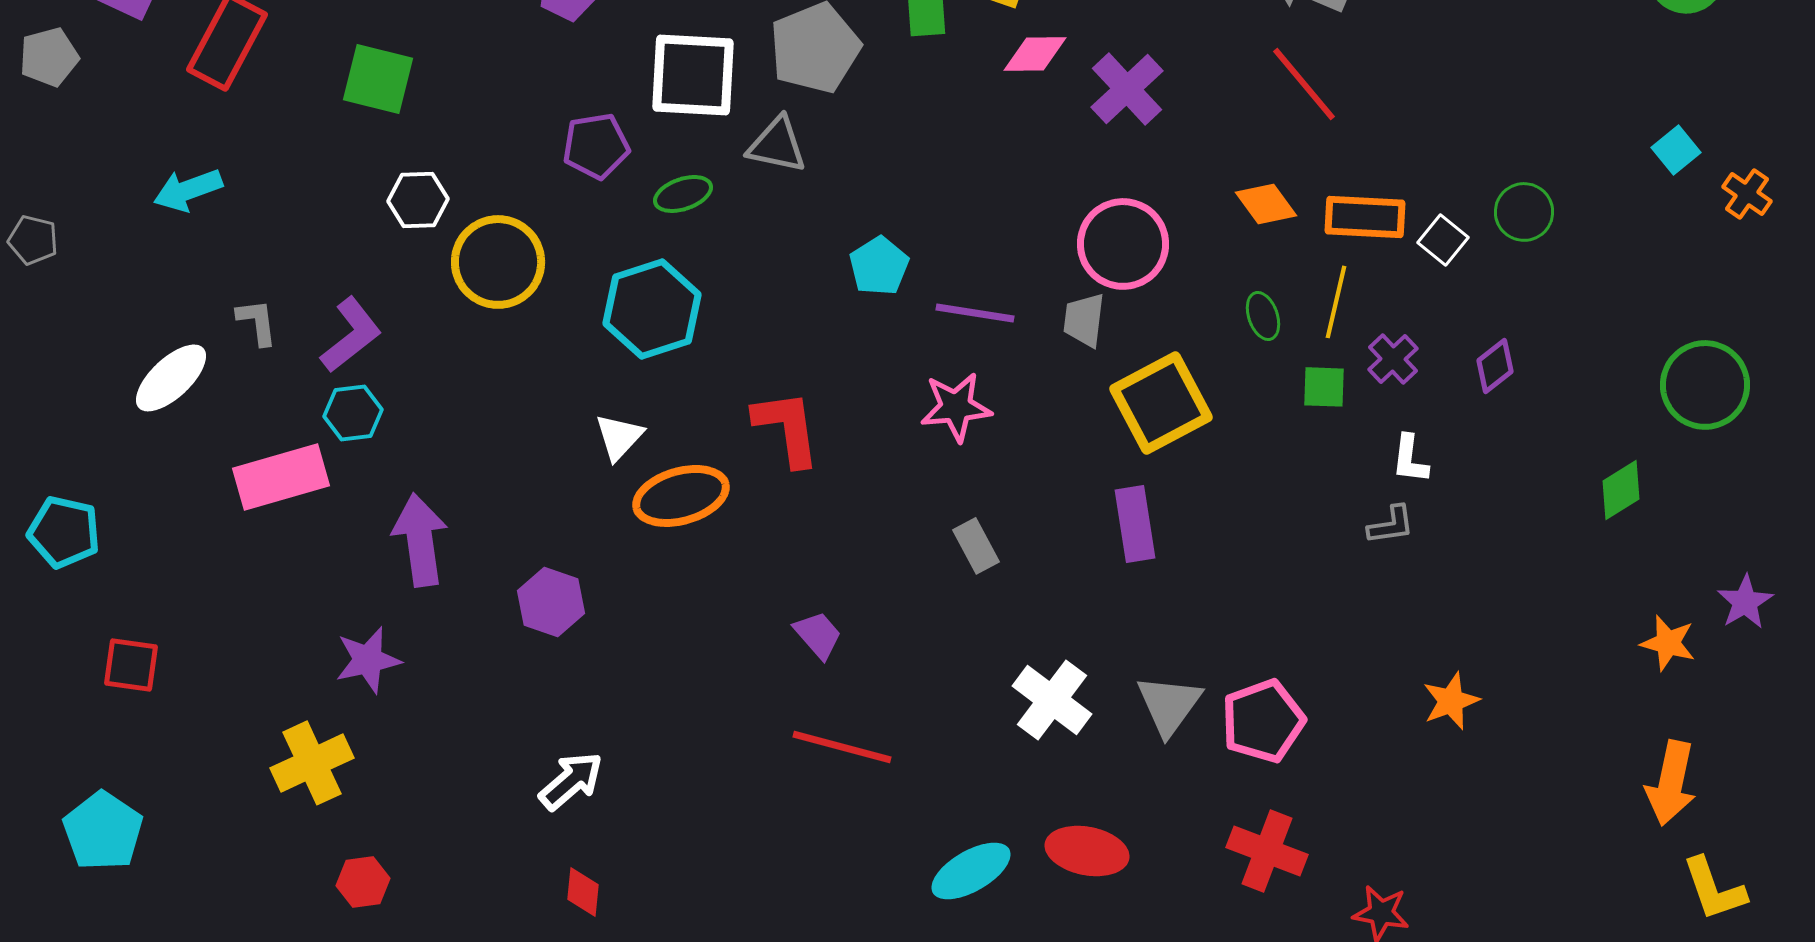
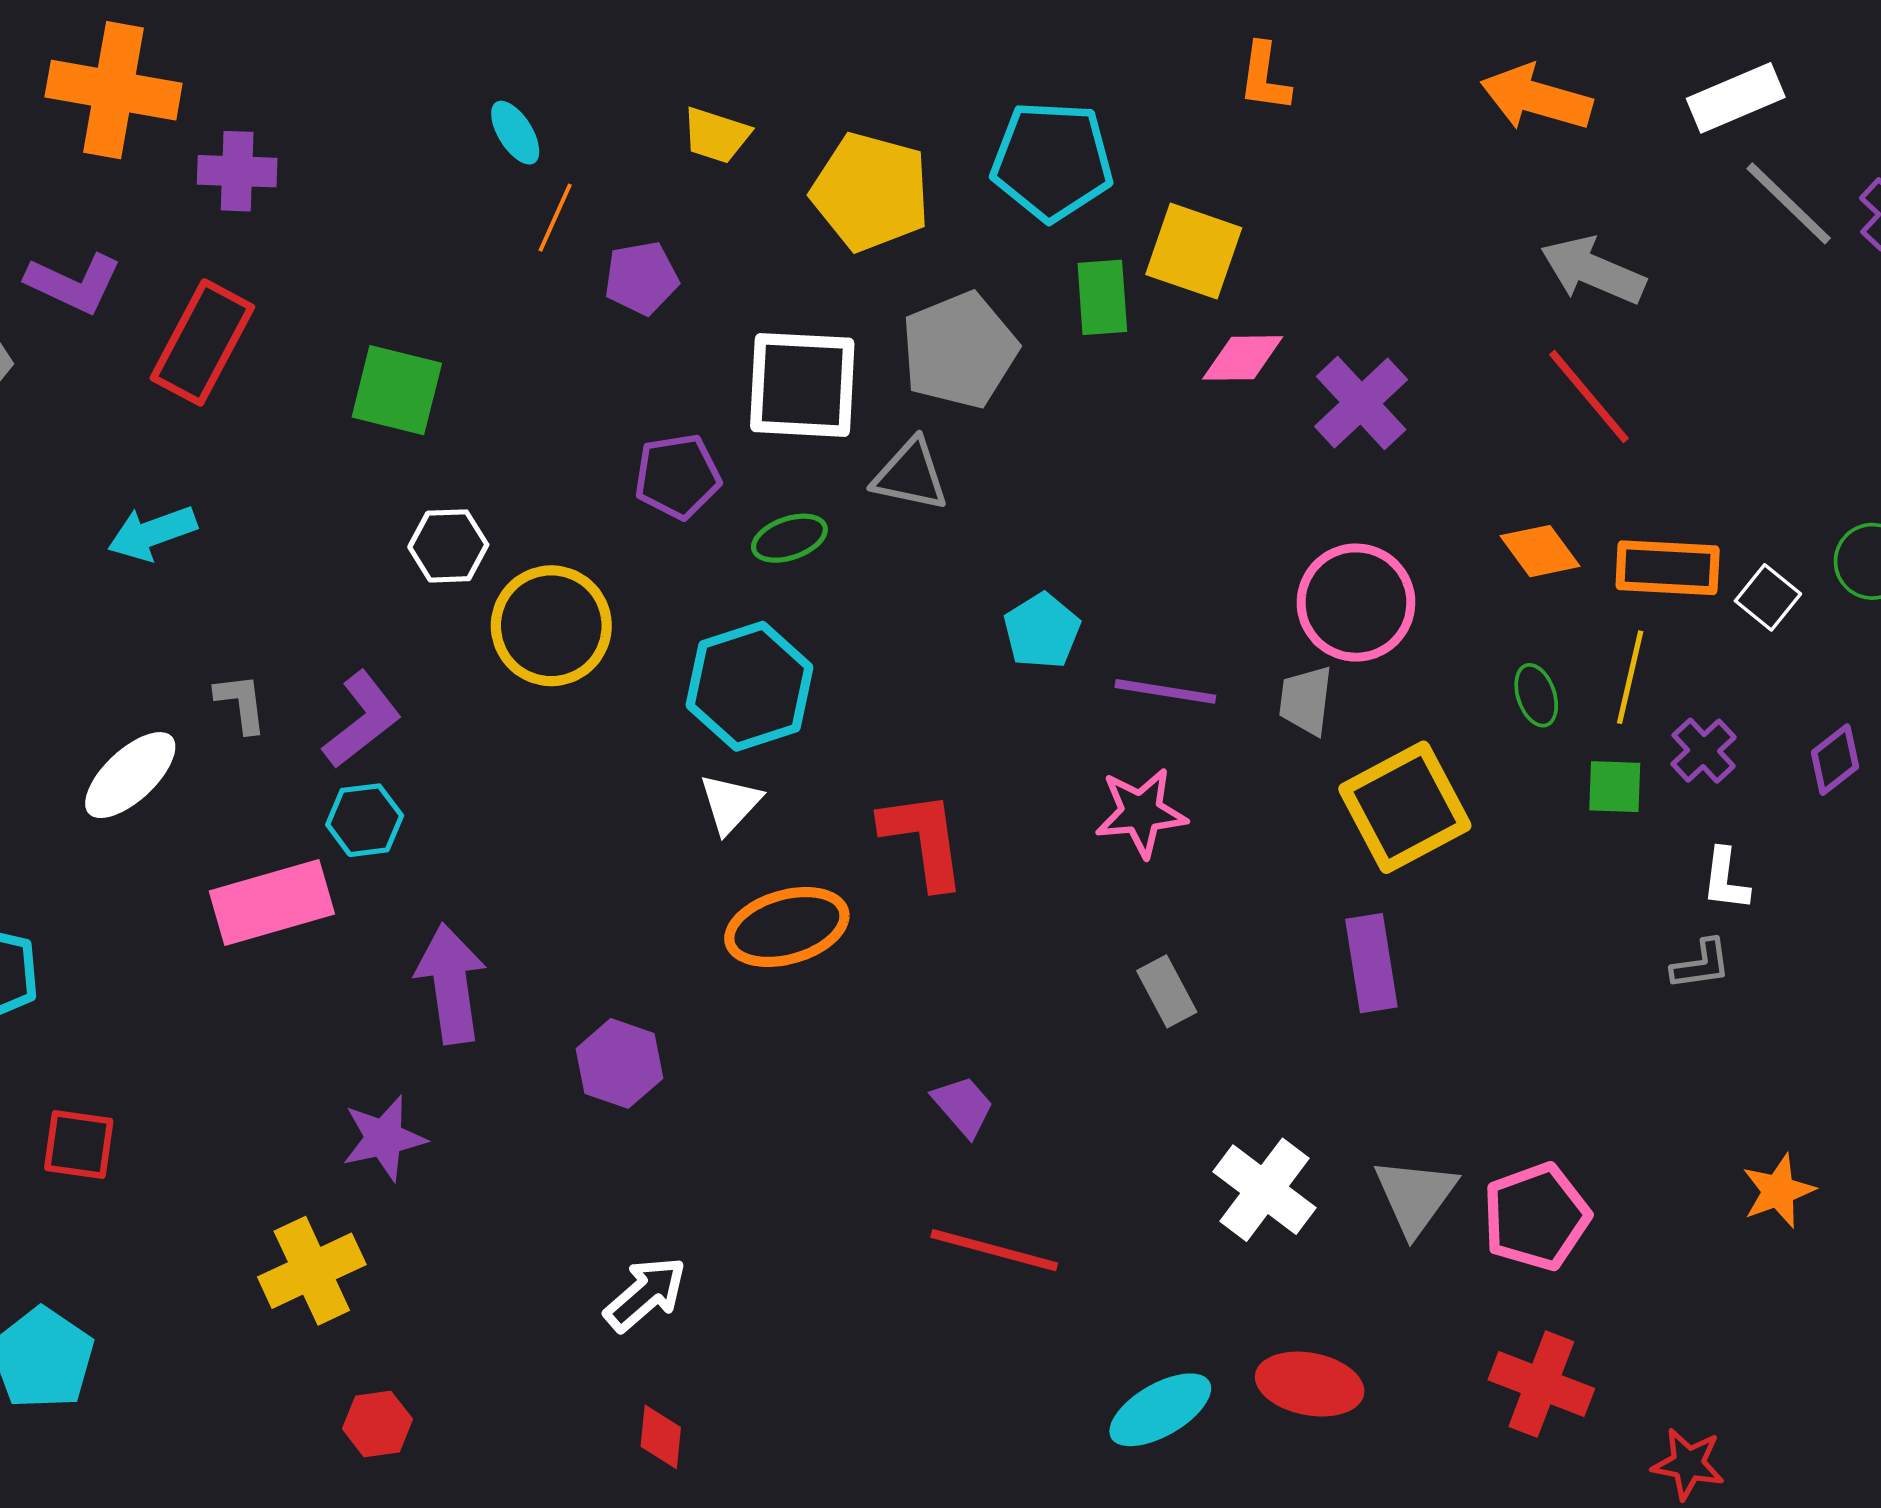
white triangle: (619, 437) -> (730, 803), moved

